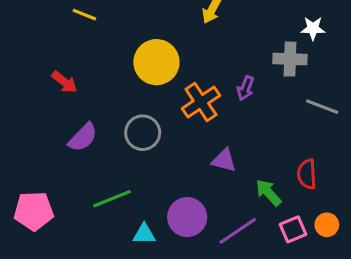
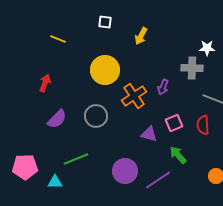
red arrow: (64, 82) -> (45, 83), turned -108
red semicircle: (307, 174) -> (203, 125), moved
pink square: (293, 229) -> (174, 123), moved
cyan triangle: (144, 234) -> (55, 182), moved

